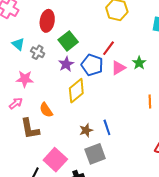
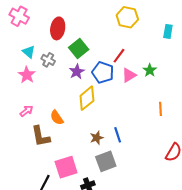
pink star: (25, 79) -> (27, 75), moved, turned 30
pink square: (55, 160) -> (66, 167), turned 30

